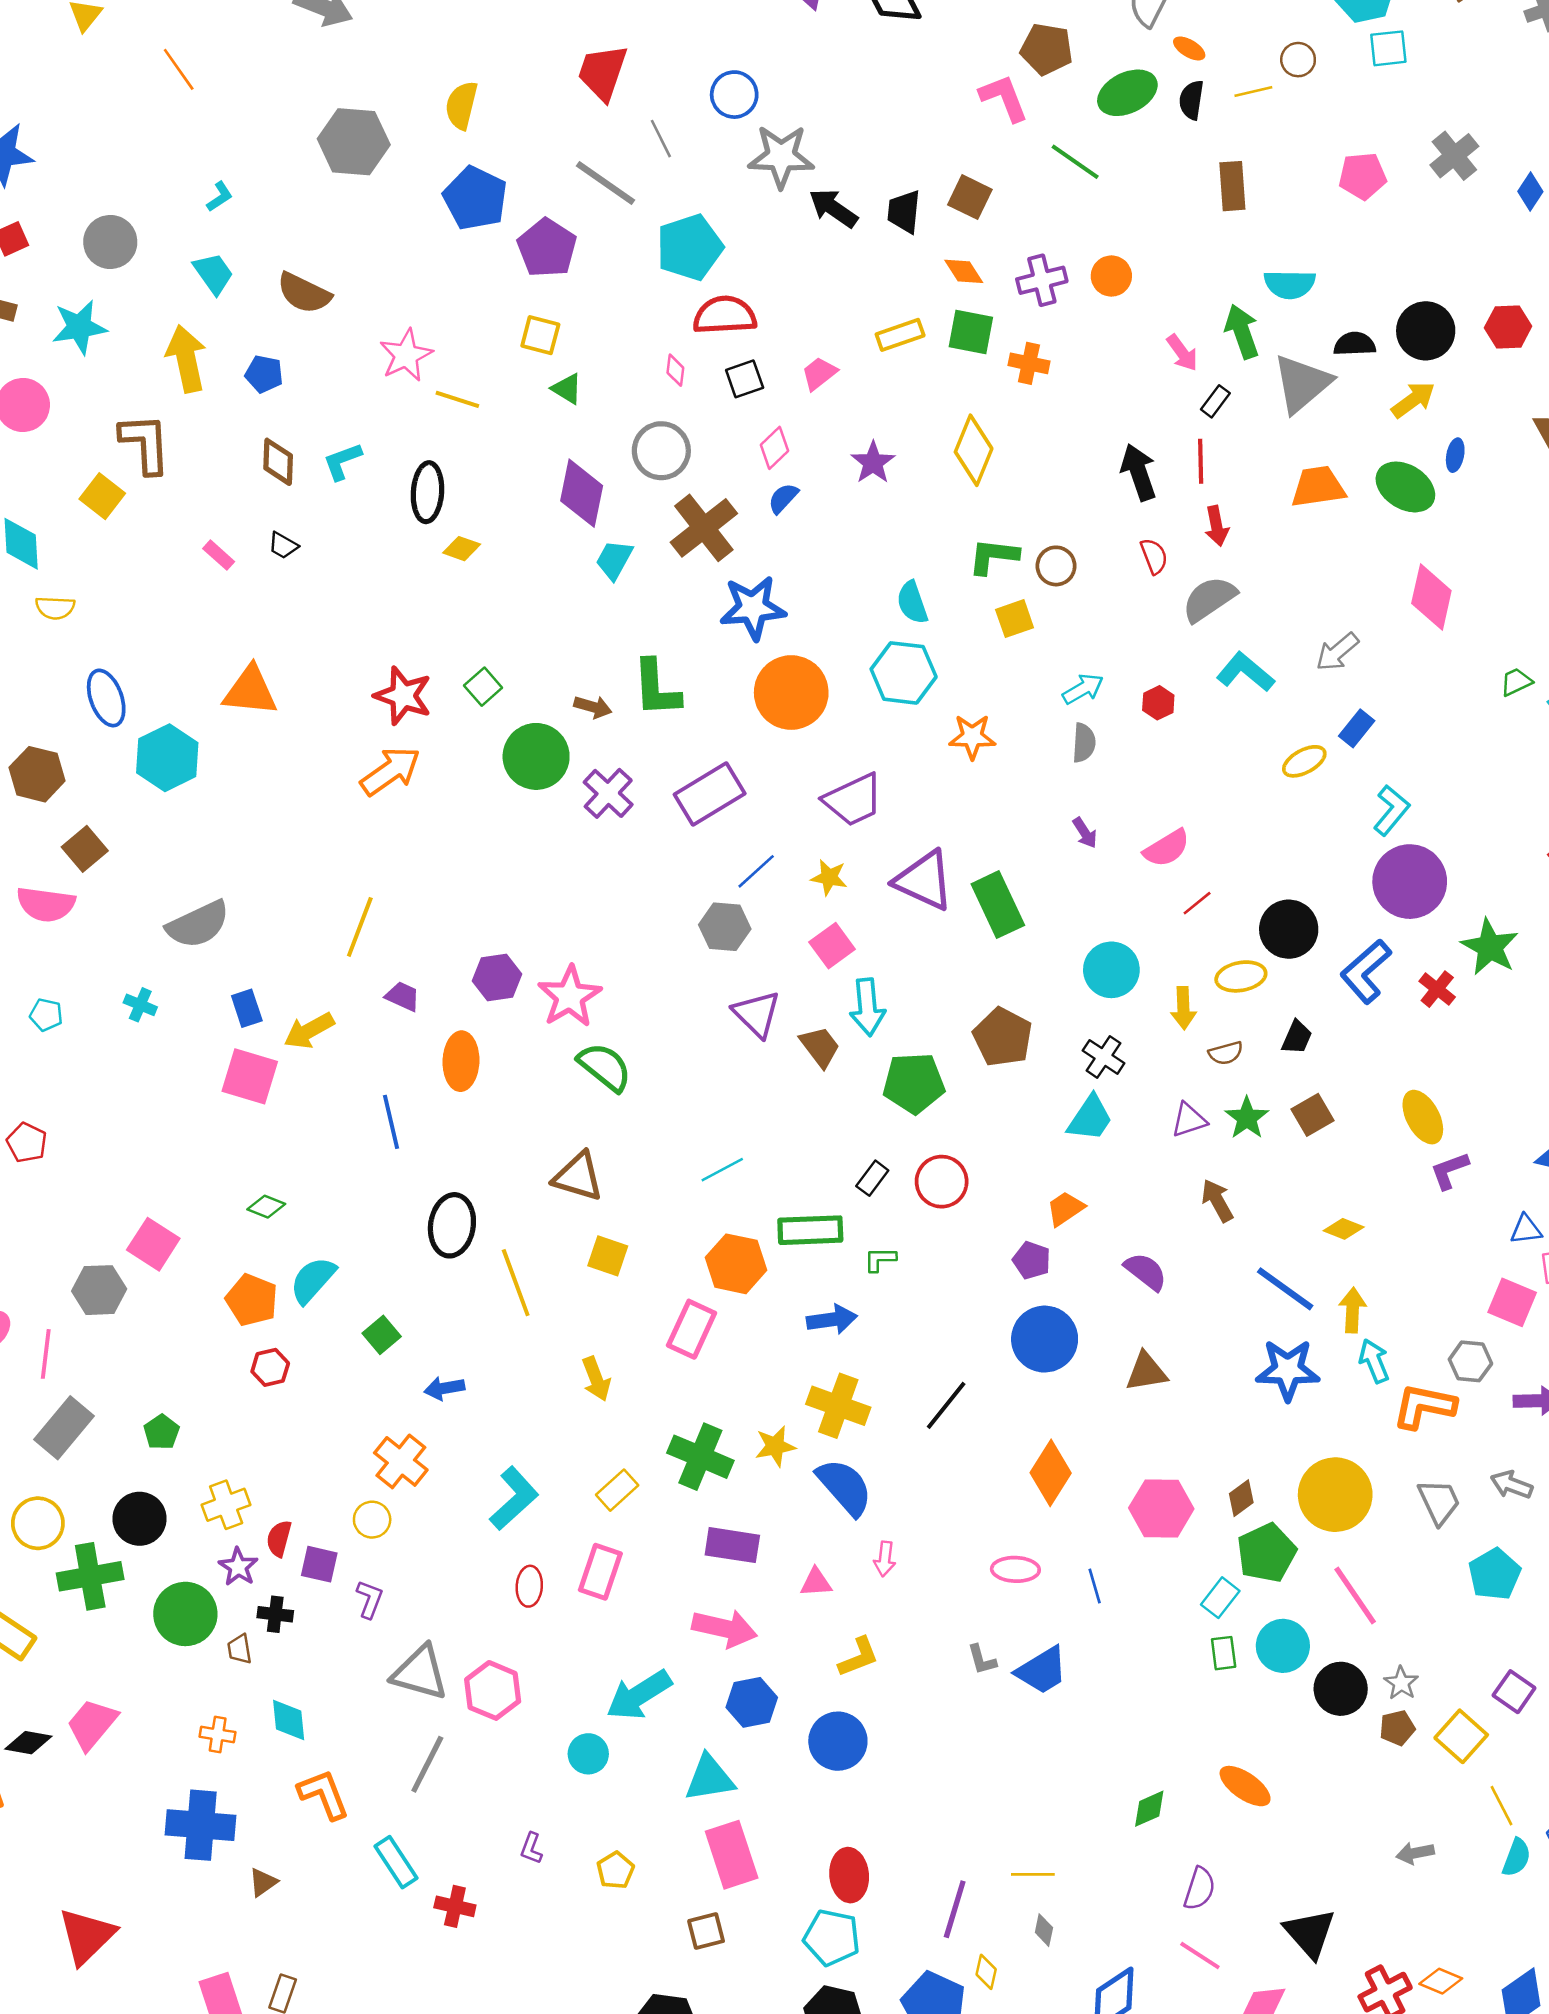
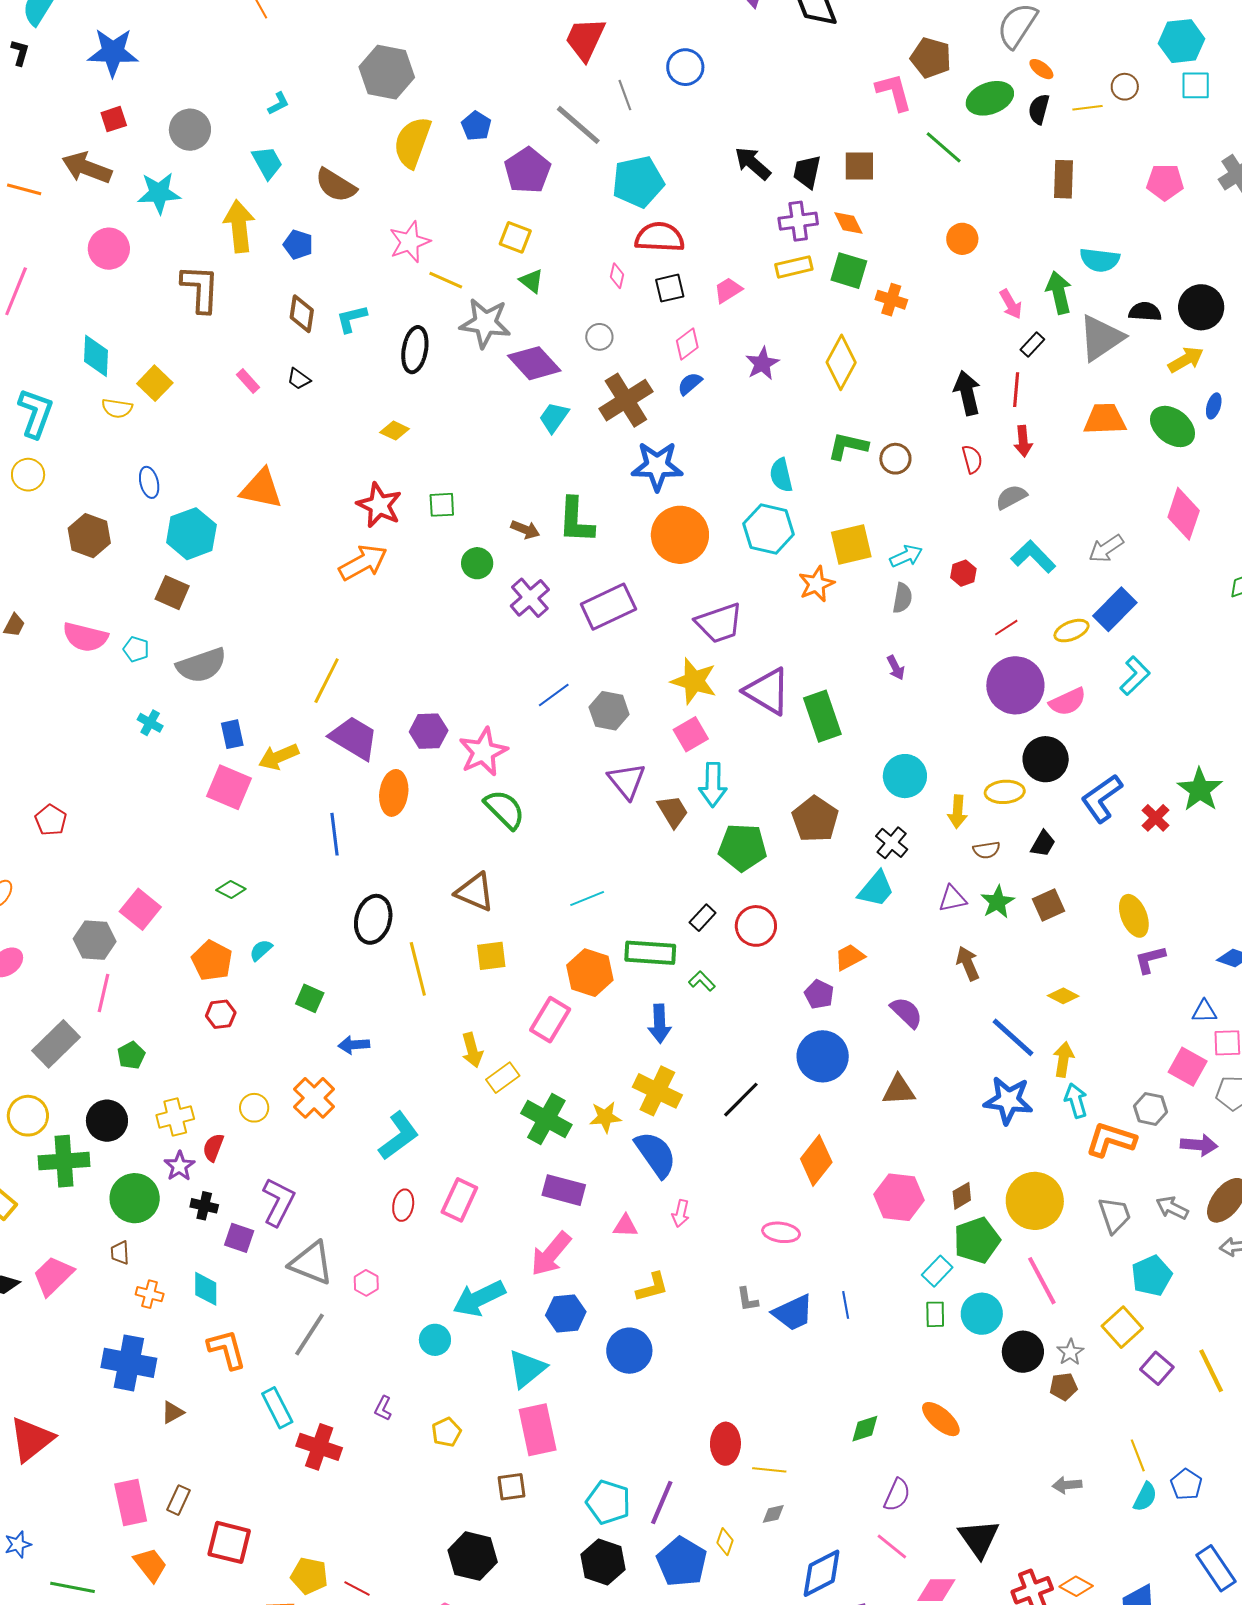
yellow semicircle: (461, 105) -> (412, 142), moved, size x1.4
gray star: (781, 156) -> (485, 323), moved
brown square: (970, 197) -> (859, 166), turned -32
blue pentagon: (475, 198) -> (476, 126), size x0.6
purple cross: (1042, 280) -> (798, 221), moved
gray circle: (661, 451) -> (599, 337), size x0.6
purple diamond: (582, 493) -> (534, 363), turned -60
yellow square: (102, 496) -> (155, 383), moved
yellow diamond: (462, 549) -> (395, 431), moved
gray semicircle: (1209, 599) -> (1011, 497), size x0.7
yellow square: (1015, 619) -> (851, 544), moved, size x1.4
green square: (483, 687) -> (442, 505), turned 32
blue ellipse: (106, 698) -> (149, 482), size x0.7
blue rectangle: (1357, 728) -> (1115, 609), size x1.5
orange star: (972, 737) -> (816, 584), turned -30
green circle: (536, 756) -> (477, 563), size x0.6
pink semicircle: (1167, 848) -> (1068, 702), moved
brown square: (85, 849) -> (172, 593), moved, turned -32
blue line: (756, 871) -> (554, 695), moved
yellow star: (829, 877) -> (694, 681), size x1.6
purple circle: (1410, 882) -> (1015, 685), moved
red line: (1197, 903) -> (1006, 628), moved
purple trapezoid: (403, 996) -> (354, 738), size x1.8
cyan pentagon: (46, 1015) -> (136, 649), moved
yellow square: (608, 1256) -> (491, 956), turned -32
green L-shape: (880, 1259) -> (702, 981), turned 40
cyan semicircle: (313, 1280) -> (261, 950), size x0.6
blue arrow: (832, 1320) -> (660, 1024), turned 90
green square: (382, 1335) -> (310, 998), turned -32
pink line: (46, 1354) -> (104, 993), moved
yellow rectangle: (617, 1490) -> (503, 1078), moved
yellow circle: (372, 1520) -> (254, 1108), moved
purple square: (319, 1564) -> (239, 1238), moved
blue line: (1095, 1586) -> (846, 1305), moved
purple L-shape: (370, 1599) -> (278, 1202), size x1.6
pink arrow: (725, 1628) -> (551, 1254), turned 111
brown trapezoid: (240, 1649) -> (120, 1253), moved
pink hexagon: (493, 1690) -> (366, 1283), size x0.6
yellow square: (1461, 1736) -> (1122, 1327), moved
cyan triangle: (710, 1778) -> (527, 1369), turned -36
red ellipse: (849, 1875) -> (725, 1444), moved
red cross: (455, 1906) -> (319, 1447), size x1.4
purple line: (955, 1909) -> (662, 1503), moved
gray diamond: (1044, 1930) -> (773, 1514), turned 60

